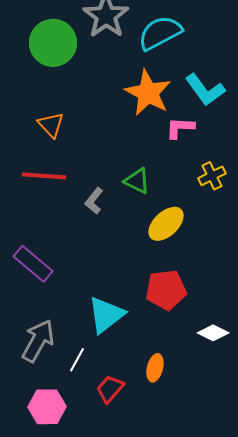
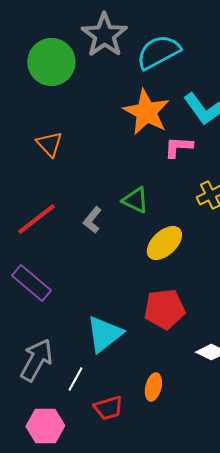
red line: (44, 176) -> (36, 219), moved, turned -42
red trapezoid: (110, 389) -> (108, 408), turned -148

